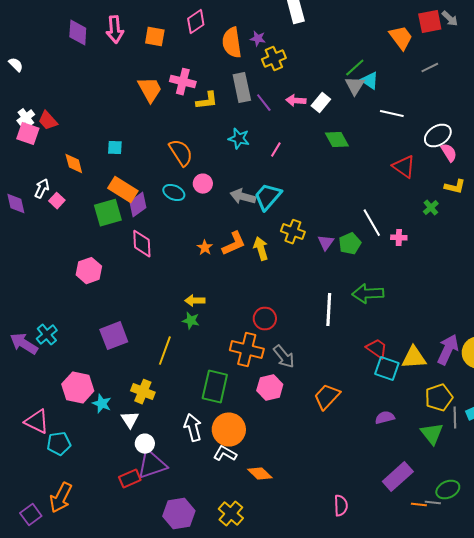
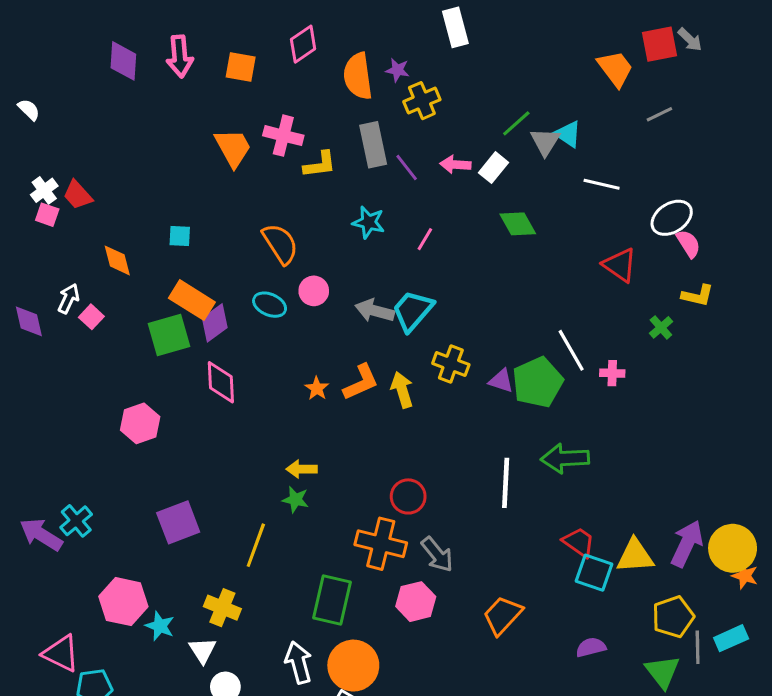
green line: (355, 68) -> (516, 123), moved
pink square: (28, 134) -> (47, 215), size x0.7
purple triangle: (326, 243) -> (501, 381), turned -48
green pentagon: (350, 244) -> (538, 382), size x1.5

